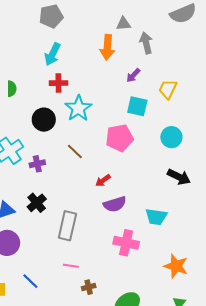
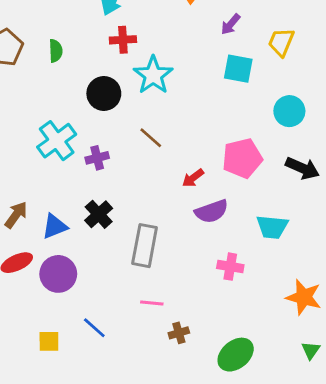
pink pentagon: (119, 138) -> (242, 158), moved
pink cross: (126, 243) -> (230, 267), size x0.7

